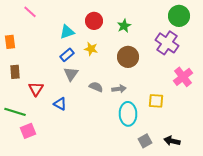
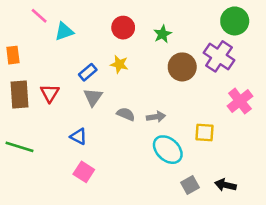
cyan triangle: (67, 32) -> (64, 31), moved
brown circle: (128, 57) -> (182, 67), moved
brown rectangle: (15, 72) -> (20, 94), size x1.5
red triangle: (36, 89) -> (50, 93), moved
cyan ellipse: (128, 114) -> (168, 150), turned -45
pink square: (28, 131) -> (84, 172), moved, turned -35

